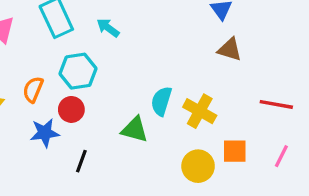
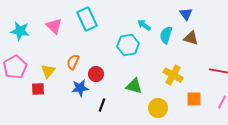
cyan arrow: (108, 28) -> (144, 25), moved
cyan hexagon: (78, 71) -> (128, 45), moved
cyan semicircle: (161, 101) -> (166, 35), moved
yellow circle: (198, 166) -> (158, 108), moved

